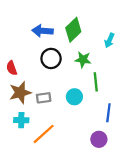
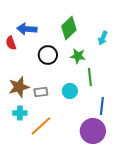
blue arrow: (43, 31) -> (27, 29), moved
red semicircle: (12, 68) -> (11, 43), moved
purple circle: (99, 139) -> (93, 131), size x1.6

